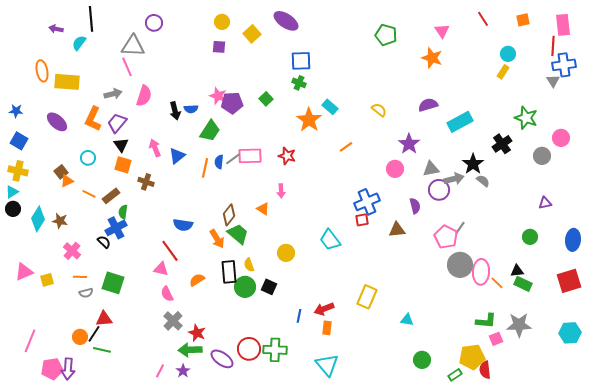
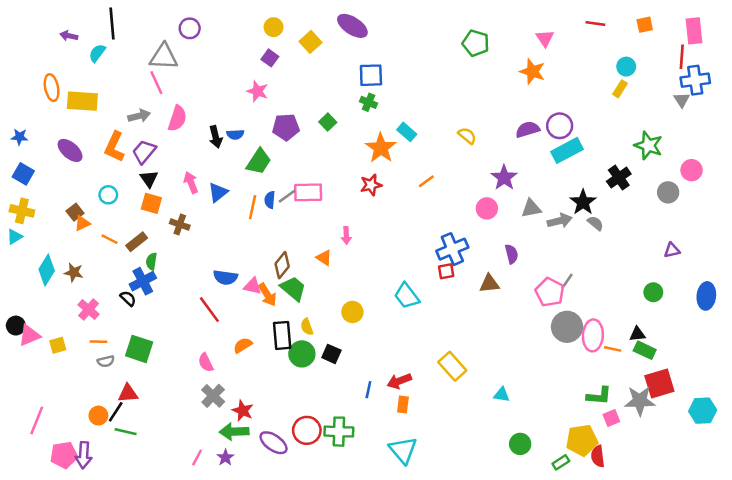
red line: (483, 19) -> (595, 23), turned -49
purple square: (219, 47) -> (270, 58), turned 32
pink star: (218, 96) -> (257, 91), moved
red star: (287, 156) -> (371, 185), moved, turned -30
purple circle: (439, 190) -> (560, 126), moved
black circle: (13, 209) -> (16, 326), moved
pink triangle: (161, 269) -> (253, 286), moved
red square: (569, 281) -> (659, 383), moved
orange line: (497, 283) -> (613, 349), turned -32
yellow rectangle: (367, 297) -> (452, 366), turned -65

